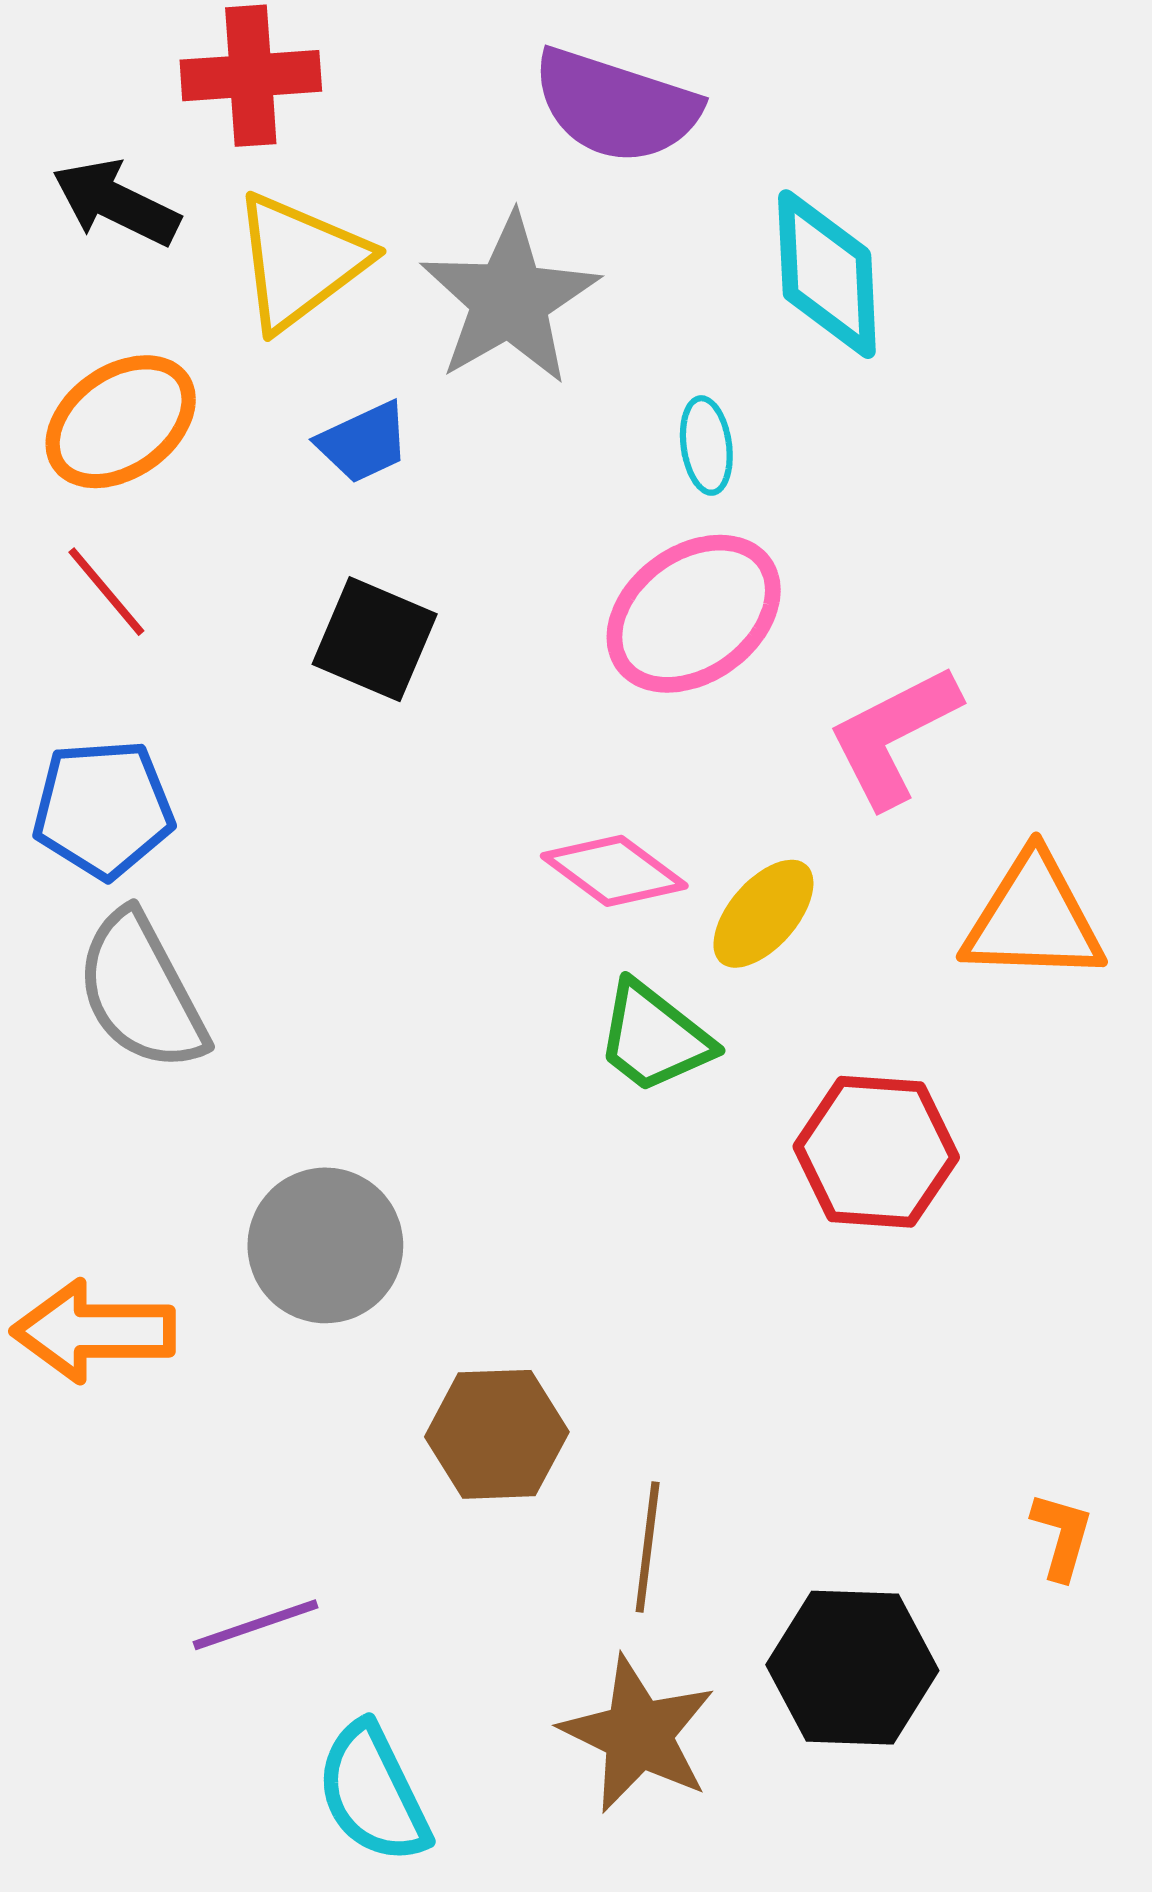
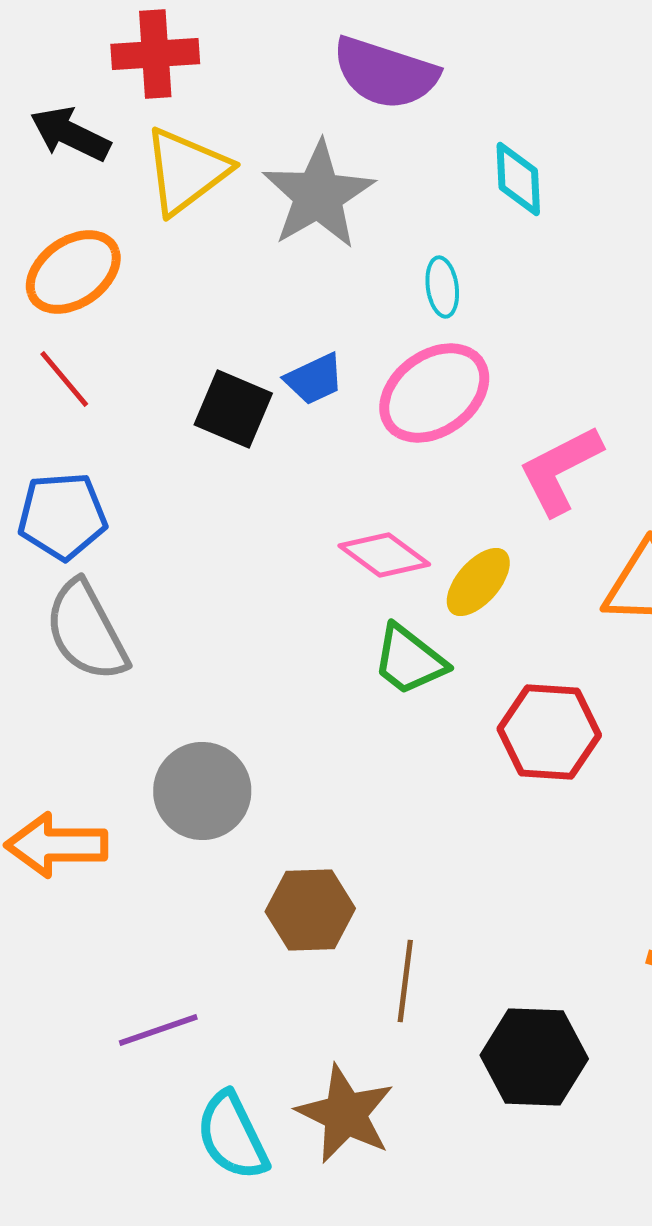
cyan diamond: (827, 274) -> (518, 179), size x0.7
blue trapezoid: (363, 442) -> (314, 379), moved
brown star: (638, 1734) -> (345, 1114), moved

